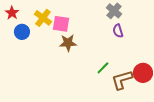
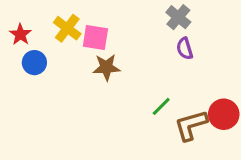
red star: (12, 13) -> (20, 34), moved
blue circle: (22, 32) -> (34, 63), moved

